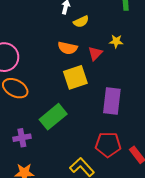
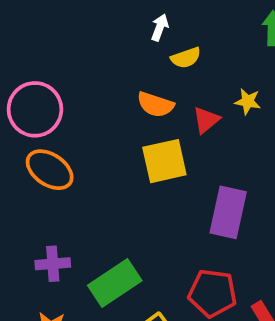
green rectangle: (53, 117) -> (115, 283), moved

